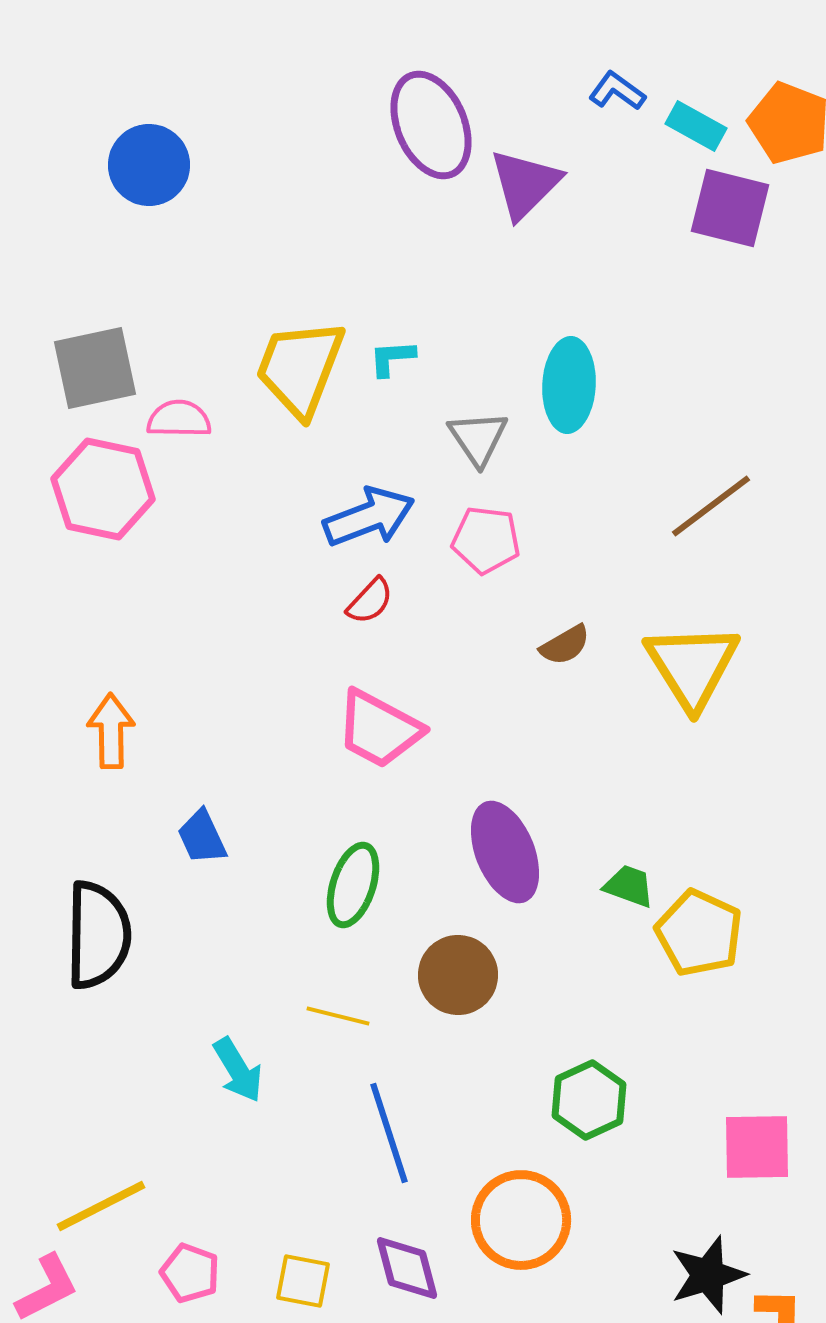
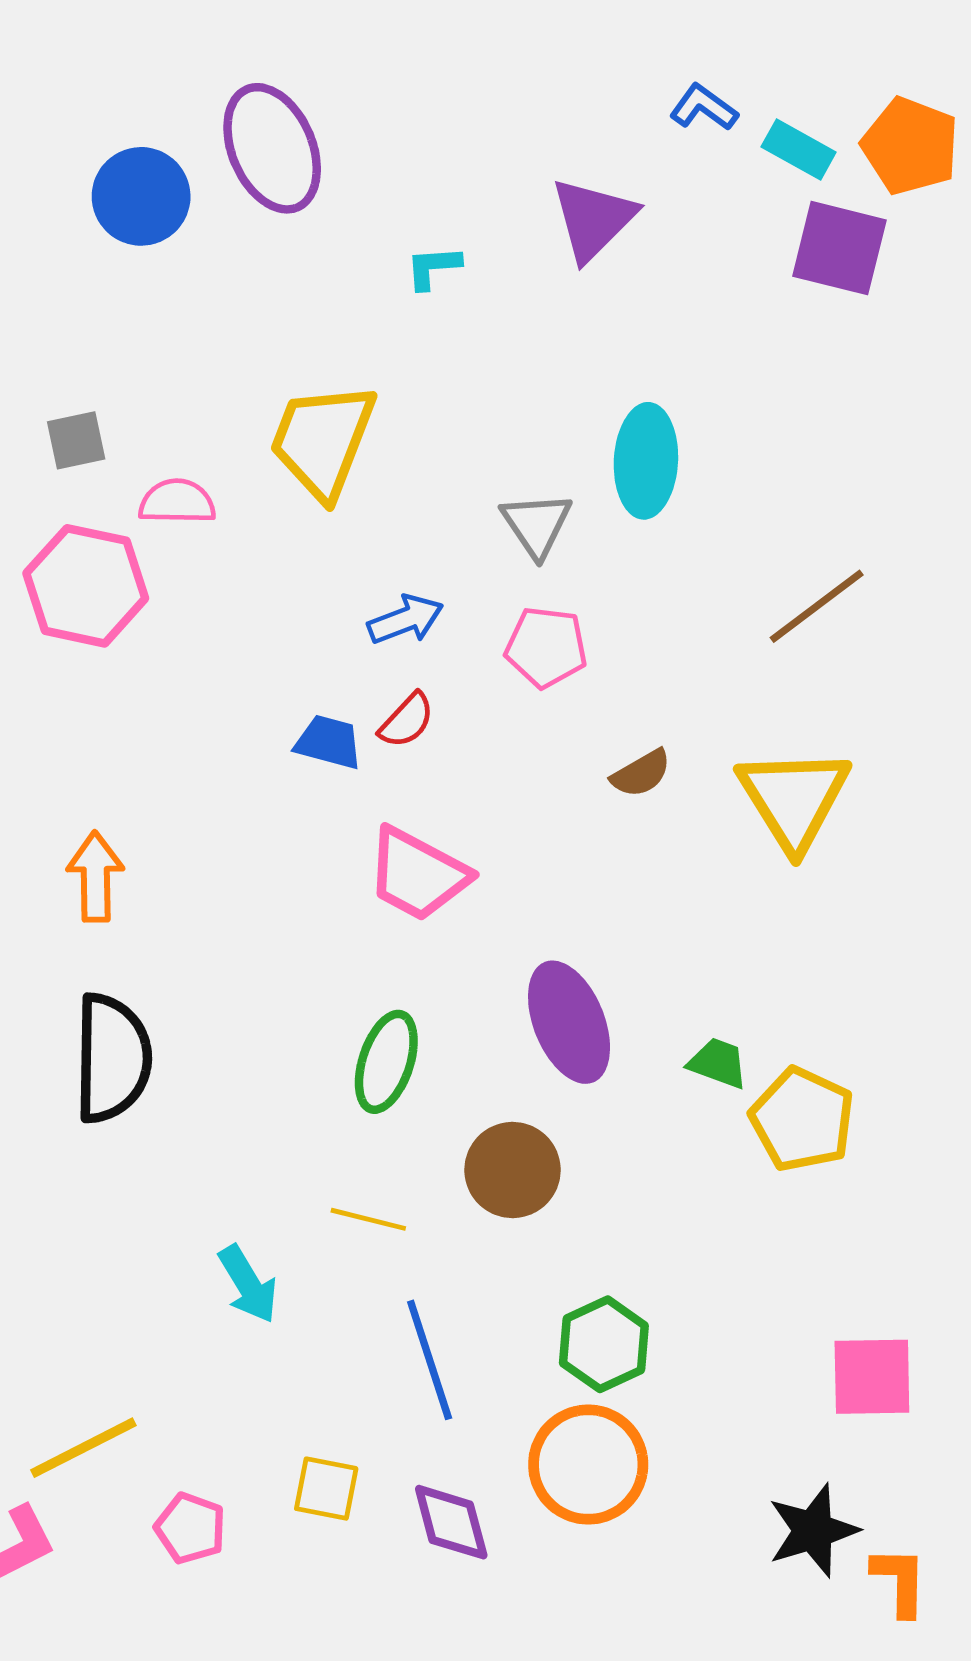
purple ellipse: (431, 125) -> (272, 148), moved
cyan L-shape: (392, 358) -> (433, 267), moved
gray square: (95, 368) -> (76, 440), size x0.6
blue arrow: (369, 517) -> (406, 620), size x0.7
blue trapezoid: (202, 837) -> (329, 742), moved, turned 130
black semicircle: (98, 935) -> (112, 1058), moved
green hexagon: (589, 1100) -> (604, 1344), moved
yellow square: (303, 1281) -> (326, 1489), moved

